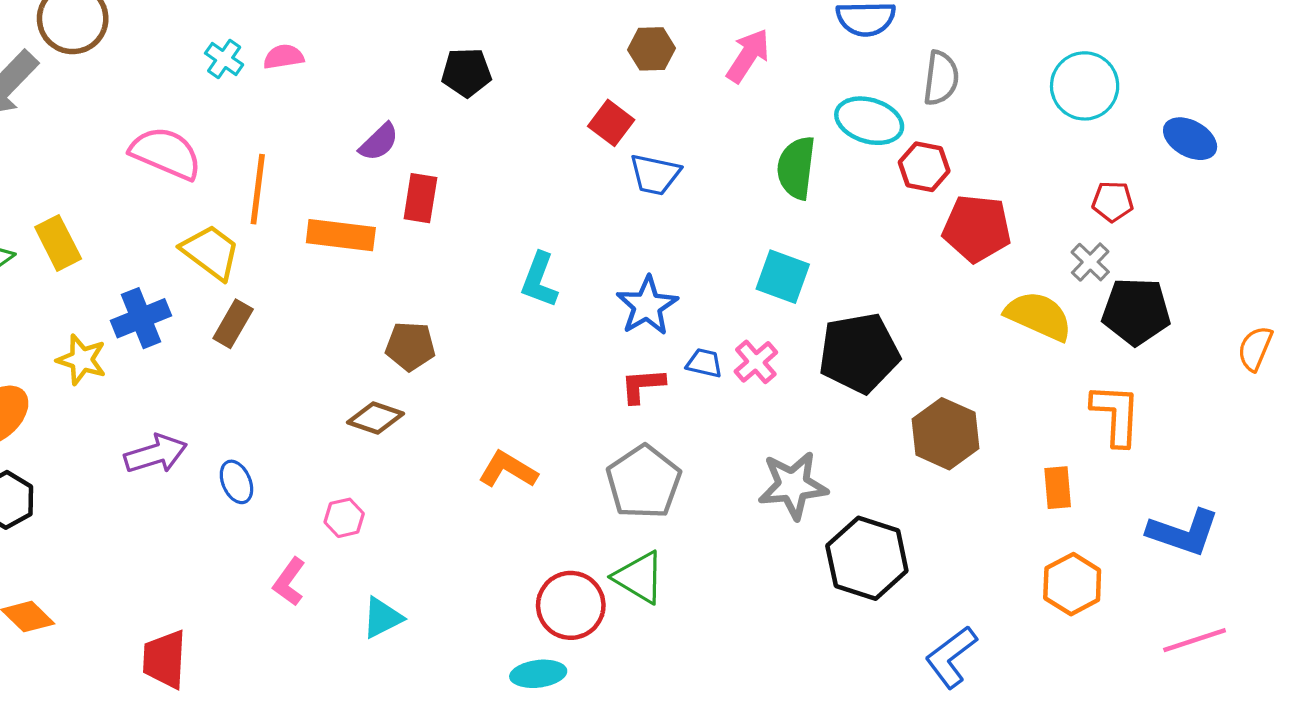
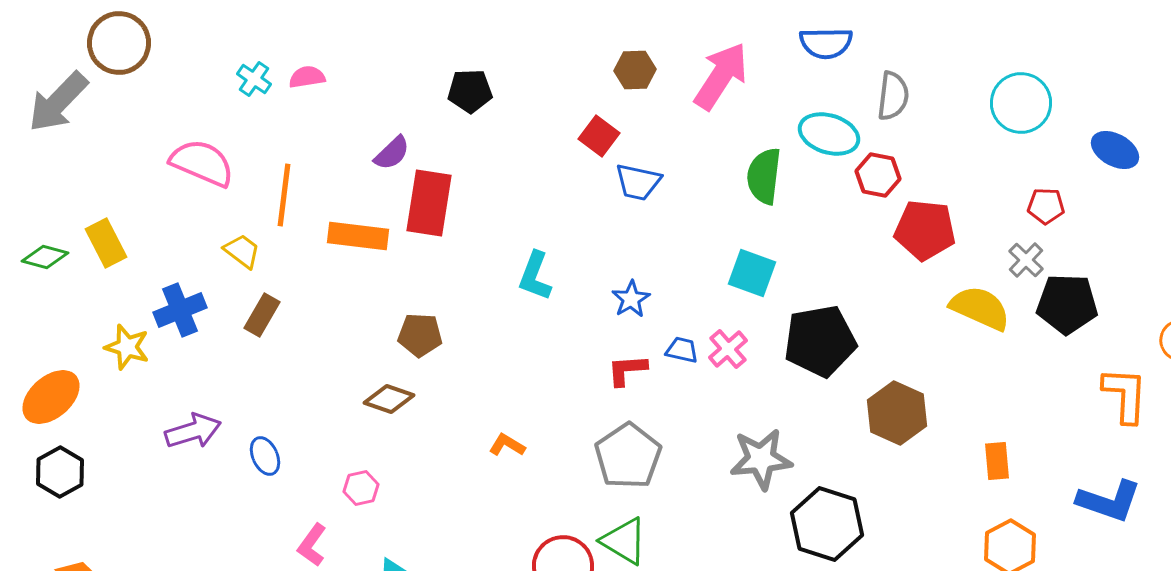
pink arrow: (748, 56) -> (721, 76), size x1.4
red rectangle: (420, 198) -> (429, 203), size x1.5
yellow trapezoid: (211, 252) -> (242, 251), size x0.7
blue star: (647, 306) -> (631, 299), size x0.7
orange L-shape: (1116, 415) -> (1125, 395), moved
orange L-shape: (508, 470) -> (507, 445), size x0.7

